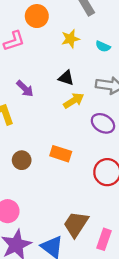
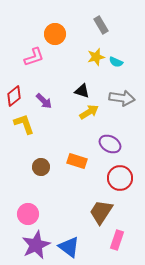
yellow star: (70, 39) -> (96, 57), moved
purple ellipse: (103, 123) -> (110, 144), moved
brown trapezoid: (76, 224) -> (101, 212), moved

